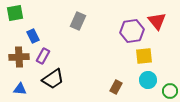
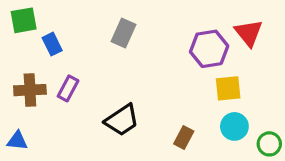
blue rectangle: (33, 36) -> (52, 44), moved
black trapezoid: (53, 79) -> (122, 120), moved
blue triangle: (20, 89) -> (17, 141), moved

